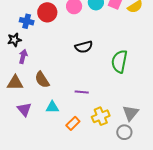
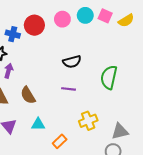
purple line: (82, 92) -> (69, 89), moved
gray triangle: (131, 113) -> (120, 131), turned 36
yellow cross: (101, 116) -> (88, 121), moved

